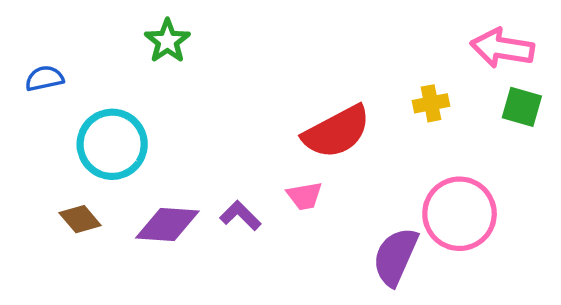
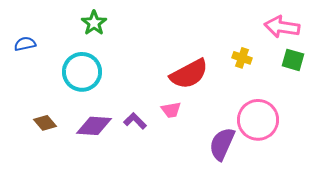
yellow cross: (431, 103) -> (242, 58), turned 30
cyan circle: (112, 144) -> (82, 72), moved

